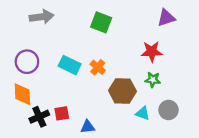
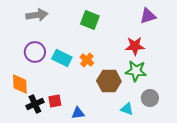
purple circle: (27, 62) -> (35, 52), moved
green star: (153, 80) -> (136, 71), size x1.5
cyan triangle: (143, 113) -> (127, 109), moved

